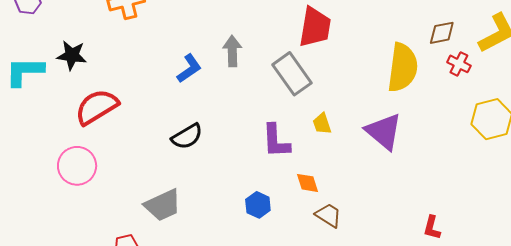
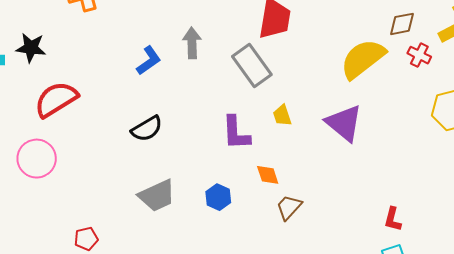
yellow semicircle: (403, 68) -> (363, 59), turned -135
gray trapezoid: (163, 205) -> (157, 196), moved
brown trapezoid: (328, 215) -> (289, 207), turned -80

